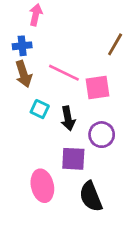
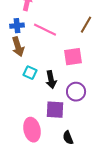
pink line: (64, 73) -> (45, 30), moved
black semicircle: (91, 197) -> (68, 138), size x0.6

